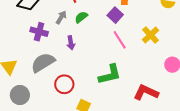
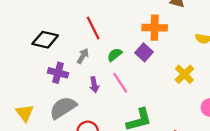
green semicircle: (81, 17) -> (115, 55), moved
pink line: (120, 40) -> (120, 83), moved

